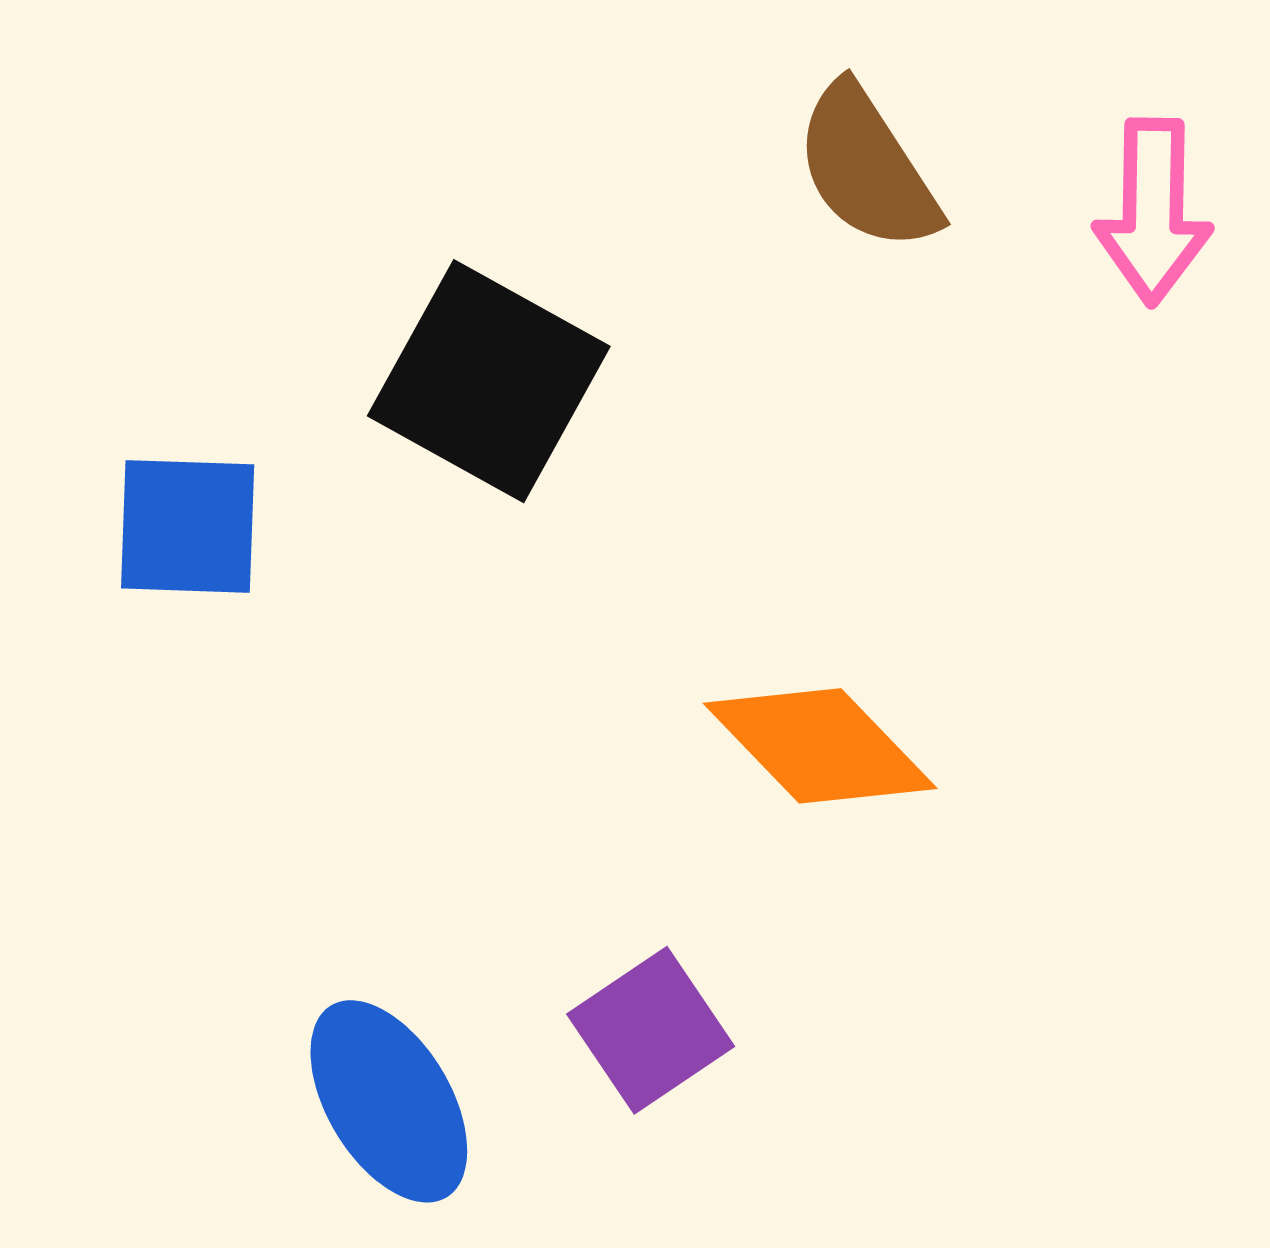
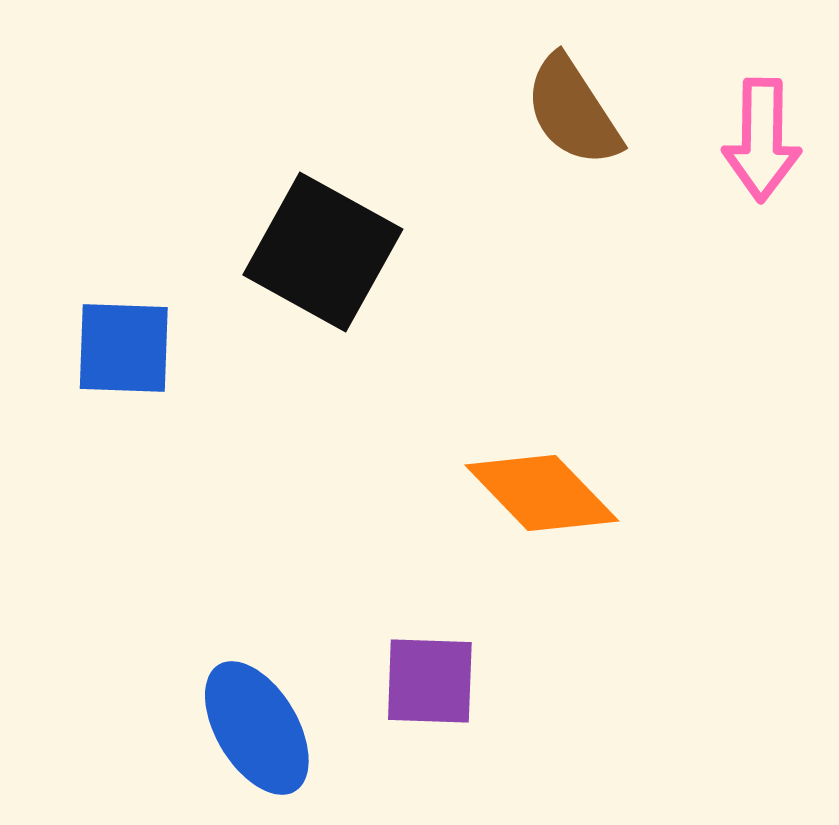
purple square: (651, 1030) -> (430, 681), turned 36

